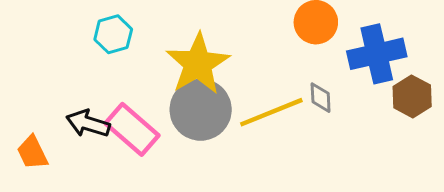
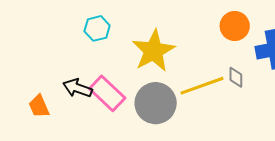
gray circle: (201, 110) -> (156, 103), moved

